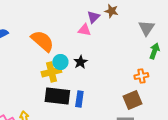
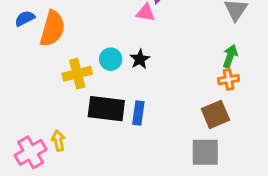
orange semicircle: (42, 41) -> (52, 29), moved, turned 65
green arrow: (154, 51) -> (230, 56), moved
yellow cross: (51, 72) -> (77, 74), moved

